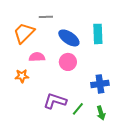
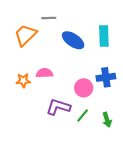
pink semicircle: (37, 57) -> (44, 73), moved
pink circle: (68, 62) -> (84, 88), moved
blue cross: (100, 84) -> (106, 77), moved

